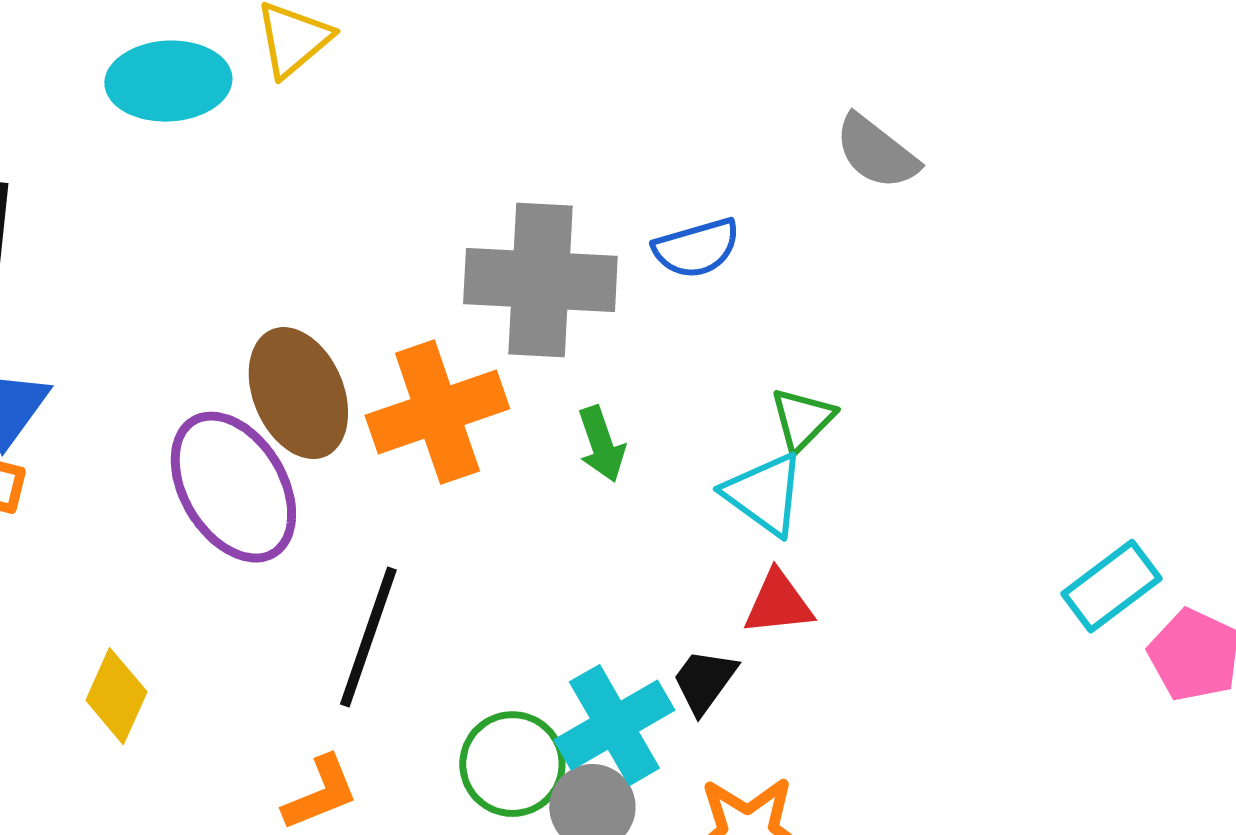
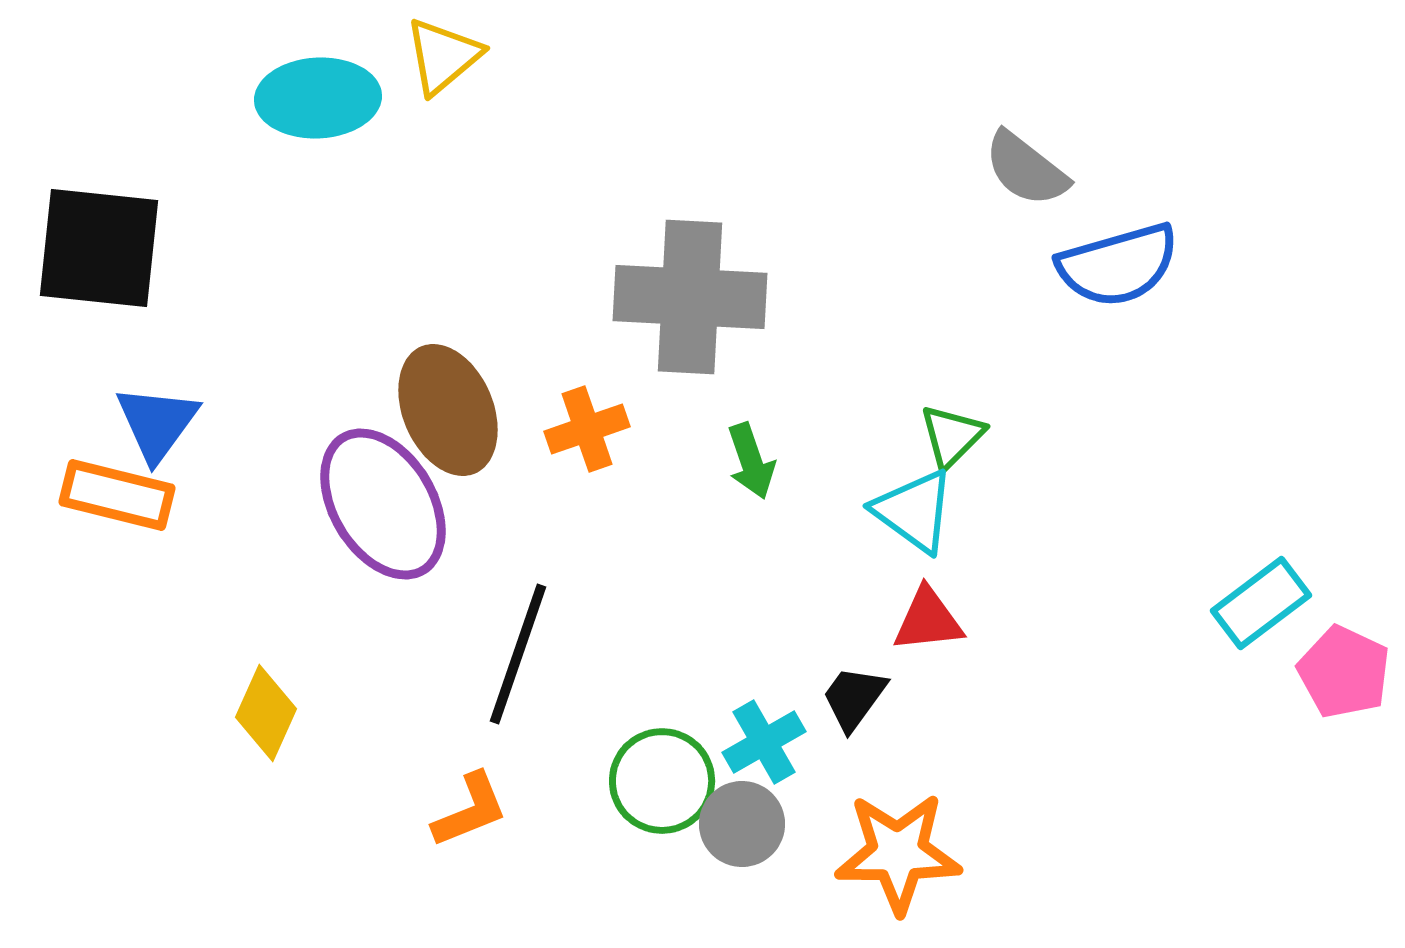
blue semicircle: (696, 248) -> (1118, 265), moved, size x1.4
orange cross: (437, 412) -> (587, 429), size x0.6
cyan cross: (614, 725) -> (764, 742), size x0.7

